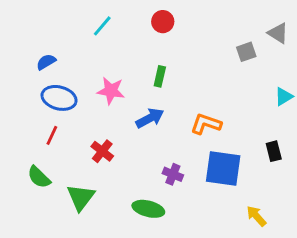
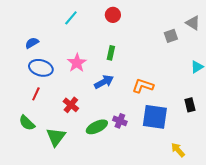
pink star: (111, 91) -> (77, 63), turned 30
green ellipse: (148, 209) -> (97, 127), moved, turned -40

